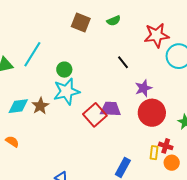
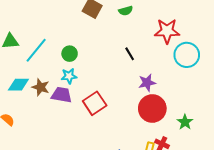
cyan line: (32, 54) -> (36, 50), moved
cyan star: (67, 91) -> (69, 76), size x0.6
brown star: (40, 106) -> (41, 87), turned -30
purple trapezoid: (111, 109) -> (62, 95), moved

